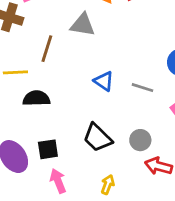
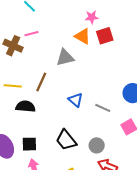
gray triangle: (83, 25) -> (65, 57), turned -30
brown line: (47, 49) -> (41, 82), moved

